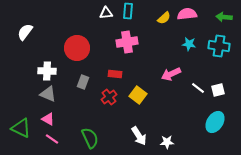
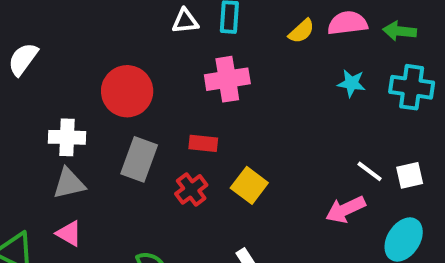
green arrow: (224, 17) -> (400, 31), moved
pink arrow: (171, 74) -> (346, 209), moved
gray rectangle: (83, 82) -> (139, 159), size x1.5
gray triangle: (48, 94) -> (69, 183), turned -36

